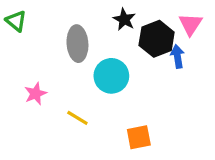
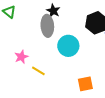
black star: (124, 19) -> (53, 11), moved
yellow line: (77, 118) -> (38, 71), moved

